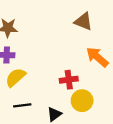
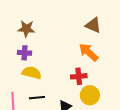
orange arrow: (97, 57) -> (88, 52), moved
yellow semicircle: (15, 77) -> (32, 73), turned 54

